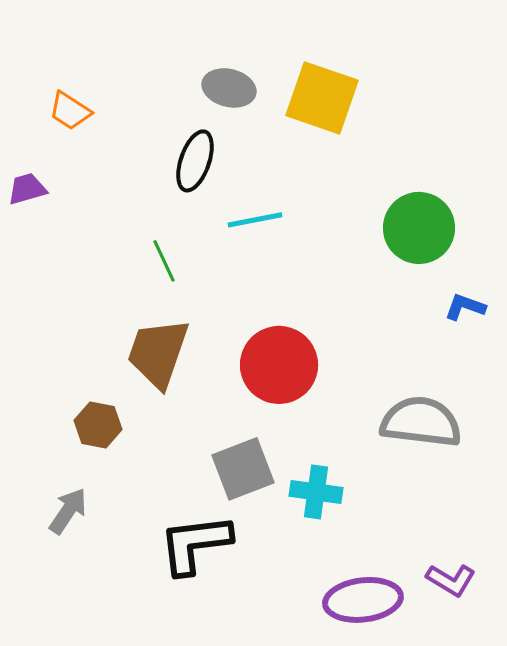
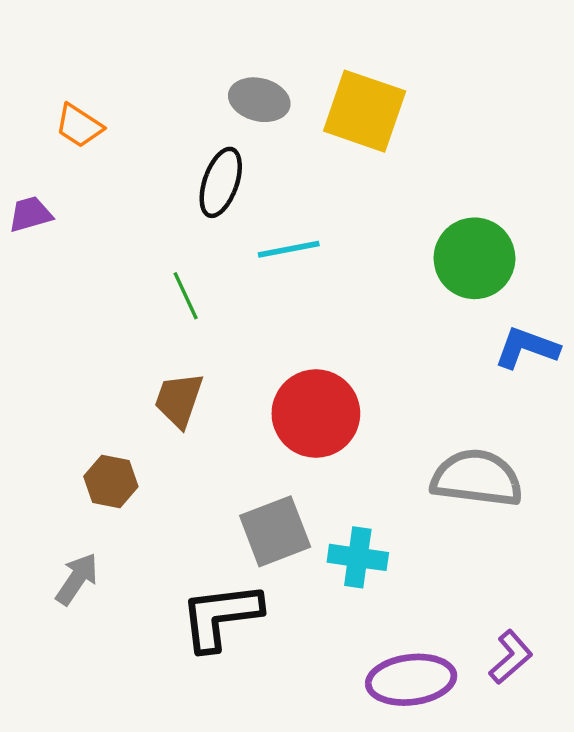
blue L-shape: (465, 307) -> (527, 348), size x1.4
brown trapezoid: (158, 353) -> (179, 400), size x0.7
purple L-shape: (451, 580) -> (511, 657), turned -72

